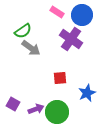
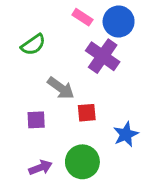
gray arrow: (31, 48) -> (61, 88), moved
purple square: (13, 104) -> (36, 120), moved, turned -32
purple arrow: (36, 109) -> (40, 168), moved

